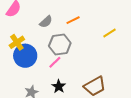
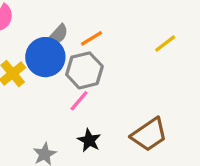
orange line: (73, 20) -> (91, 38), moved
blue circle: (25, 56) -> (45, 57), moved

